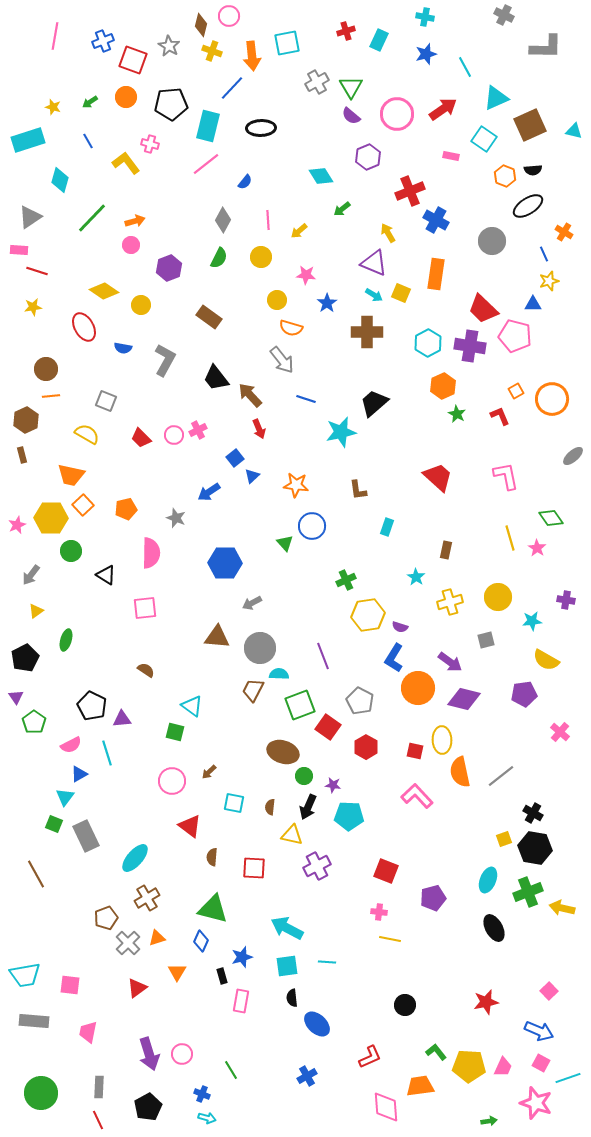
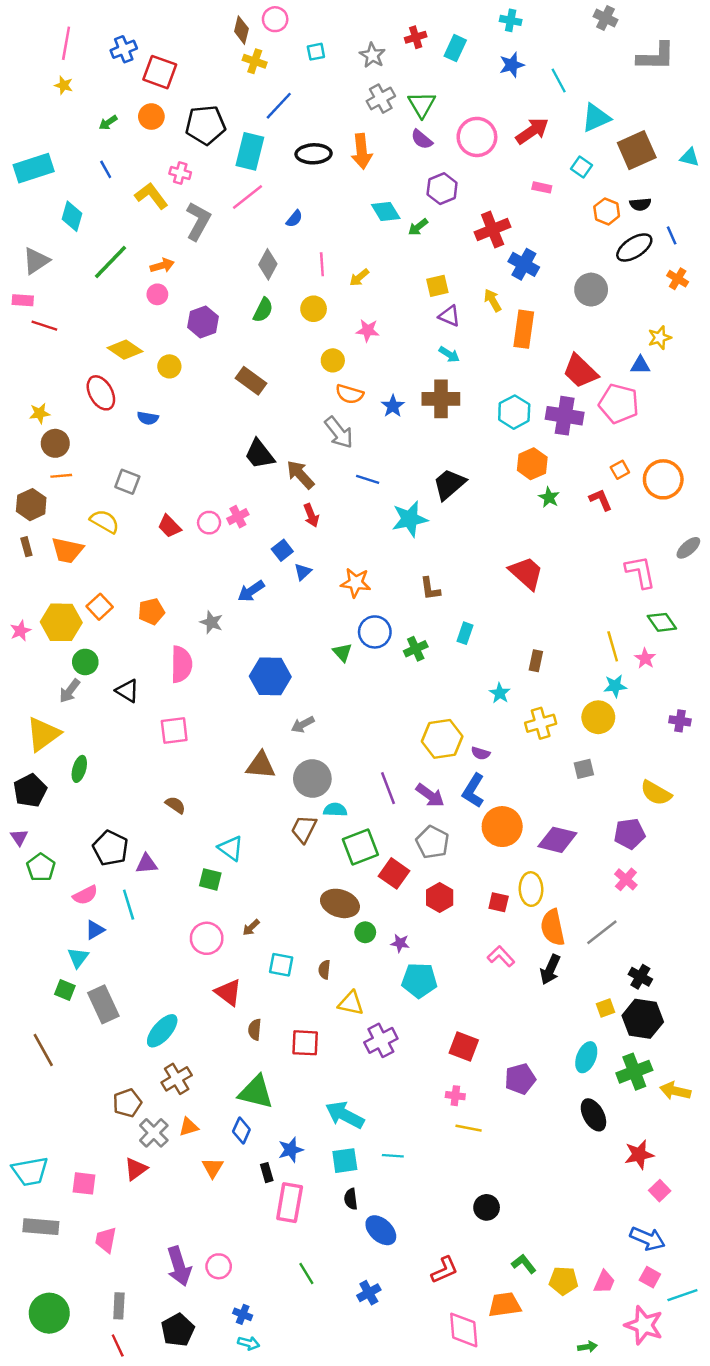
cyan square: (287, 43) -> (316, 52), moved, size x0.6
gray star: (169, 46) -> (372, 55), moved
orange arrow: (252, 56) -> (362, 151), moved
yellow star: (53, 107) -> (64, 85), moved
cyan square: (484, 139) -> (581, 167), size x0.7
green arrow: (342, 209) -> (418, 227), moved
yellow arrow: (388, 233) -> (493, 300), moved
blue line: (544, 254) -> (672, 235), moved
purple triangle: (374, 263) -> (449, 316), size x0.7
yellow square: (401, 293) -> (437, 286), moved, turned -36
blue star: (327, 303) -> (393, 406), moved
yellow star: (33, 307) -> (40, 413), moved
gray L-shape: (165, 360) -> (198, 221), moved
orange trapezoid: (71, 475) -> (67, 550), moved
pink L-shape: (506, 476) -> (640, 572), moved
gray arrow: (31, 575) -> (70, 691), moved
green cross: (346, 580) -> (416, 649), moved
yellow triangle: (36, 611) -> (43, 734), size x2.0
cyan star: (532, 621) -> (615, 686), moved
purple arrow: (450, 662) -> (430, 795), moved
pink cross: (560, 732) -> (626, 879), moved
pink L-shape: (417, 796) -> (501, 956), size x0.7
black arrow: (308, 807) -> (550, 970), moved
red triangle: (137, 988) -> (136, 1169), moved
pink rectangle: (241, 1001) -> (290, 1203), size x1.4
red star: (486, 1002) -> (639, 1155), moved
yellow pentagon: (469, 1066) -> (563, 1281), size x0.7
green line: (231, 1070) -> (306, 1273), moved

